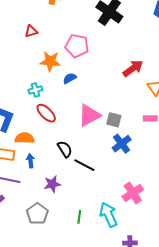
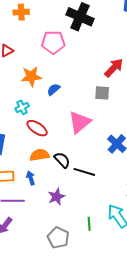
pink pentagon: (77, 46) -> (53, 42), moved
gray square: (114, 120) -> (102, 93), moved
orange semicircle: (25, 138) -> (40, 155), moved
gray pentagon: (37, 214) -> (58, 238), moved

